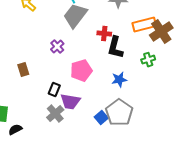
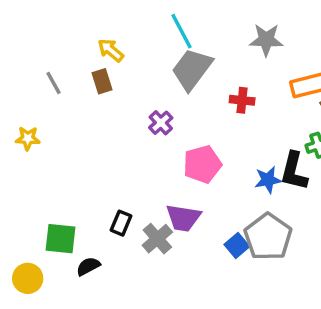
black L-shape: (115, 48) -> (294, 171), moved
brown rectangle: (23, 70) -> (102, 81), moved
black rectangle: (54, 90) -> (121, 223), moved

